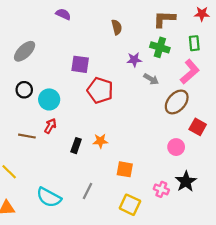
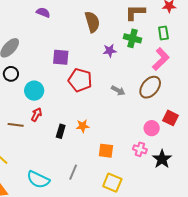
brown semicircle: (117, 27) -> (92, 22), size x1.5
gray arrow: (151, 79) -> (118, 91), moved
black circle: (24, 90) -> (11, 74), moved
red square: (198, 127) -> (170, 118), moved
pink cross: (161, 189) -> (140, 149), moved

